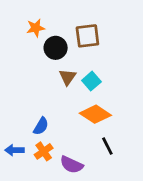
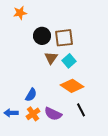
orange star: (36, 28) -> (20, 13), moved
brown square: (87, 36) -> (64, 38), moved
purple semicircle: (72, 165) -> (53, 114), moved

